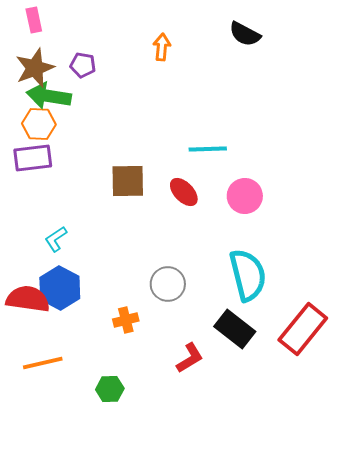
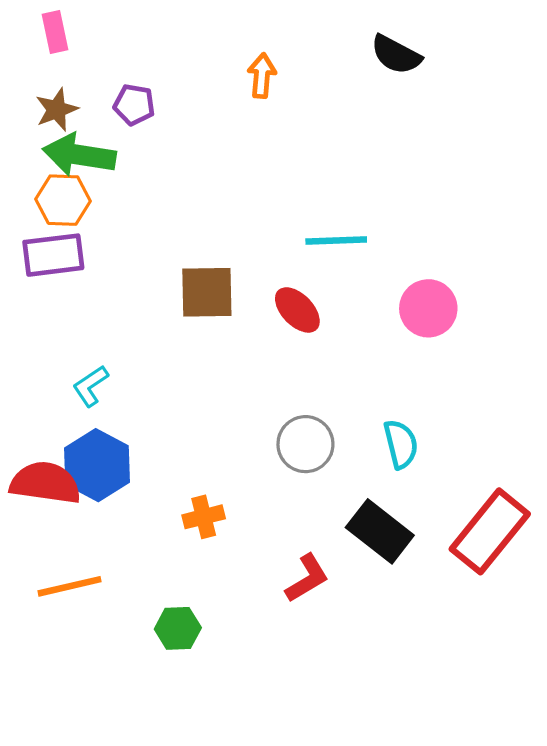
brown star: (35, 68) -> (57, 110), size x0.7
pink circle: (245, 196) -> (428, 308), moved
cyan semicircle: (248, 275) -> (401, 444), size x0.6
gray circle: (168, 284) -> (305, 444), moved

